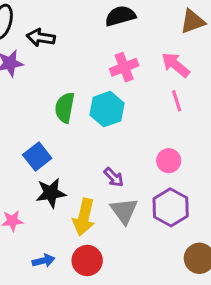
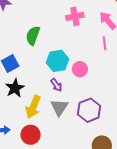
cyan hexagon: (107, 109) -> (58, 61), moved
pink circle: (169, 161) -> (80, 69), moved
black star: (51, 193) -> (15, 88), turned -30

